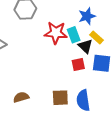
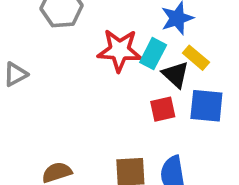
cyan rectangle: (74, 35) -> (153, 54), turned 49

